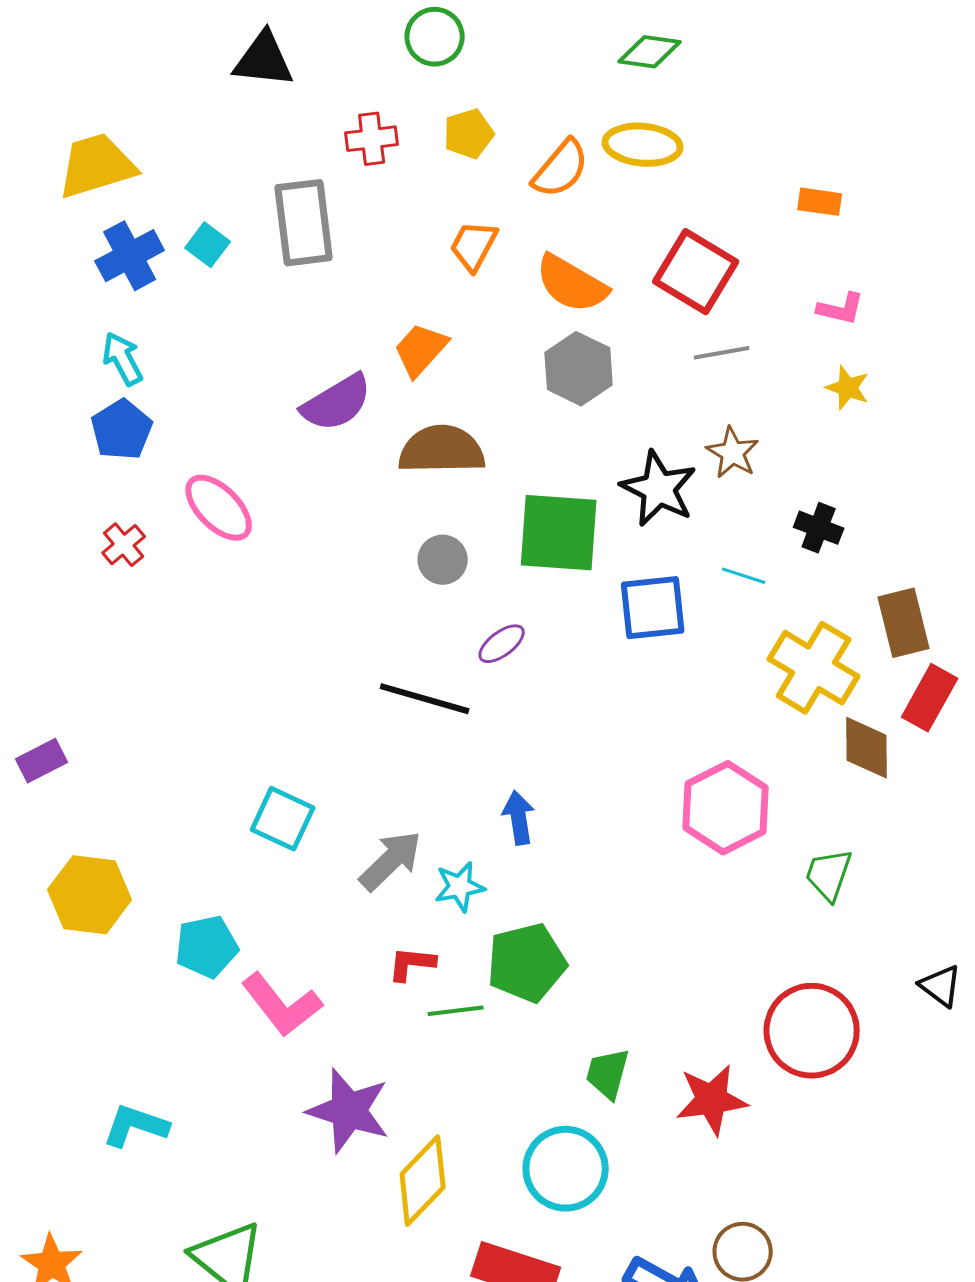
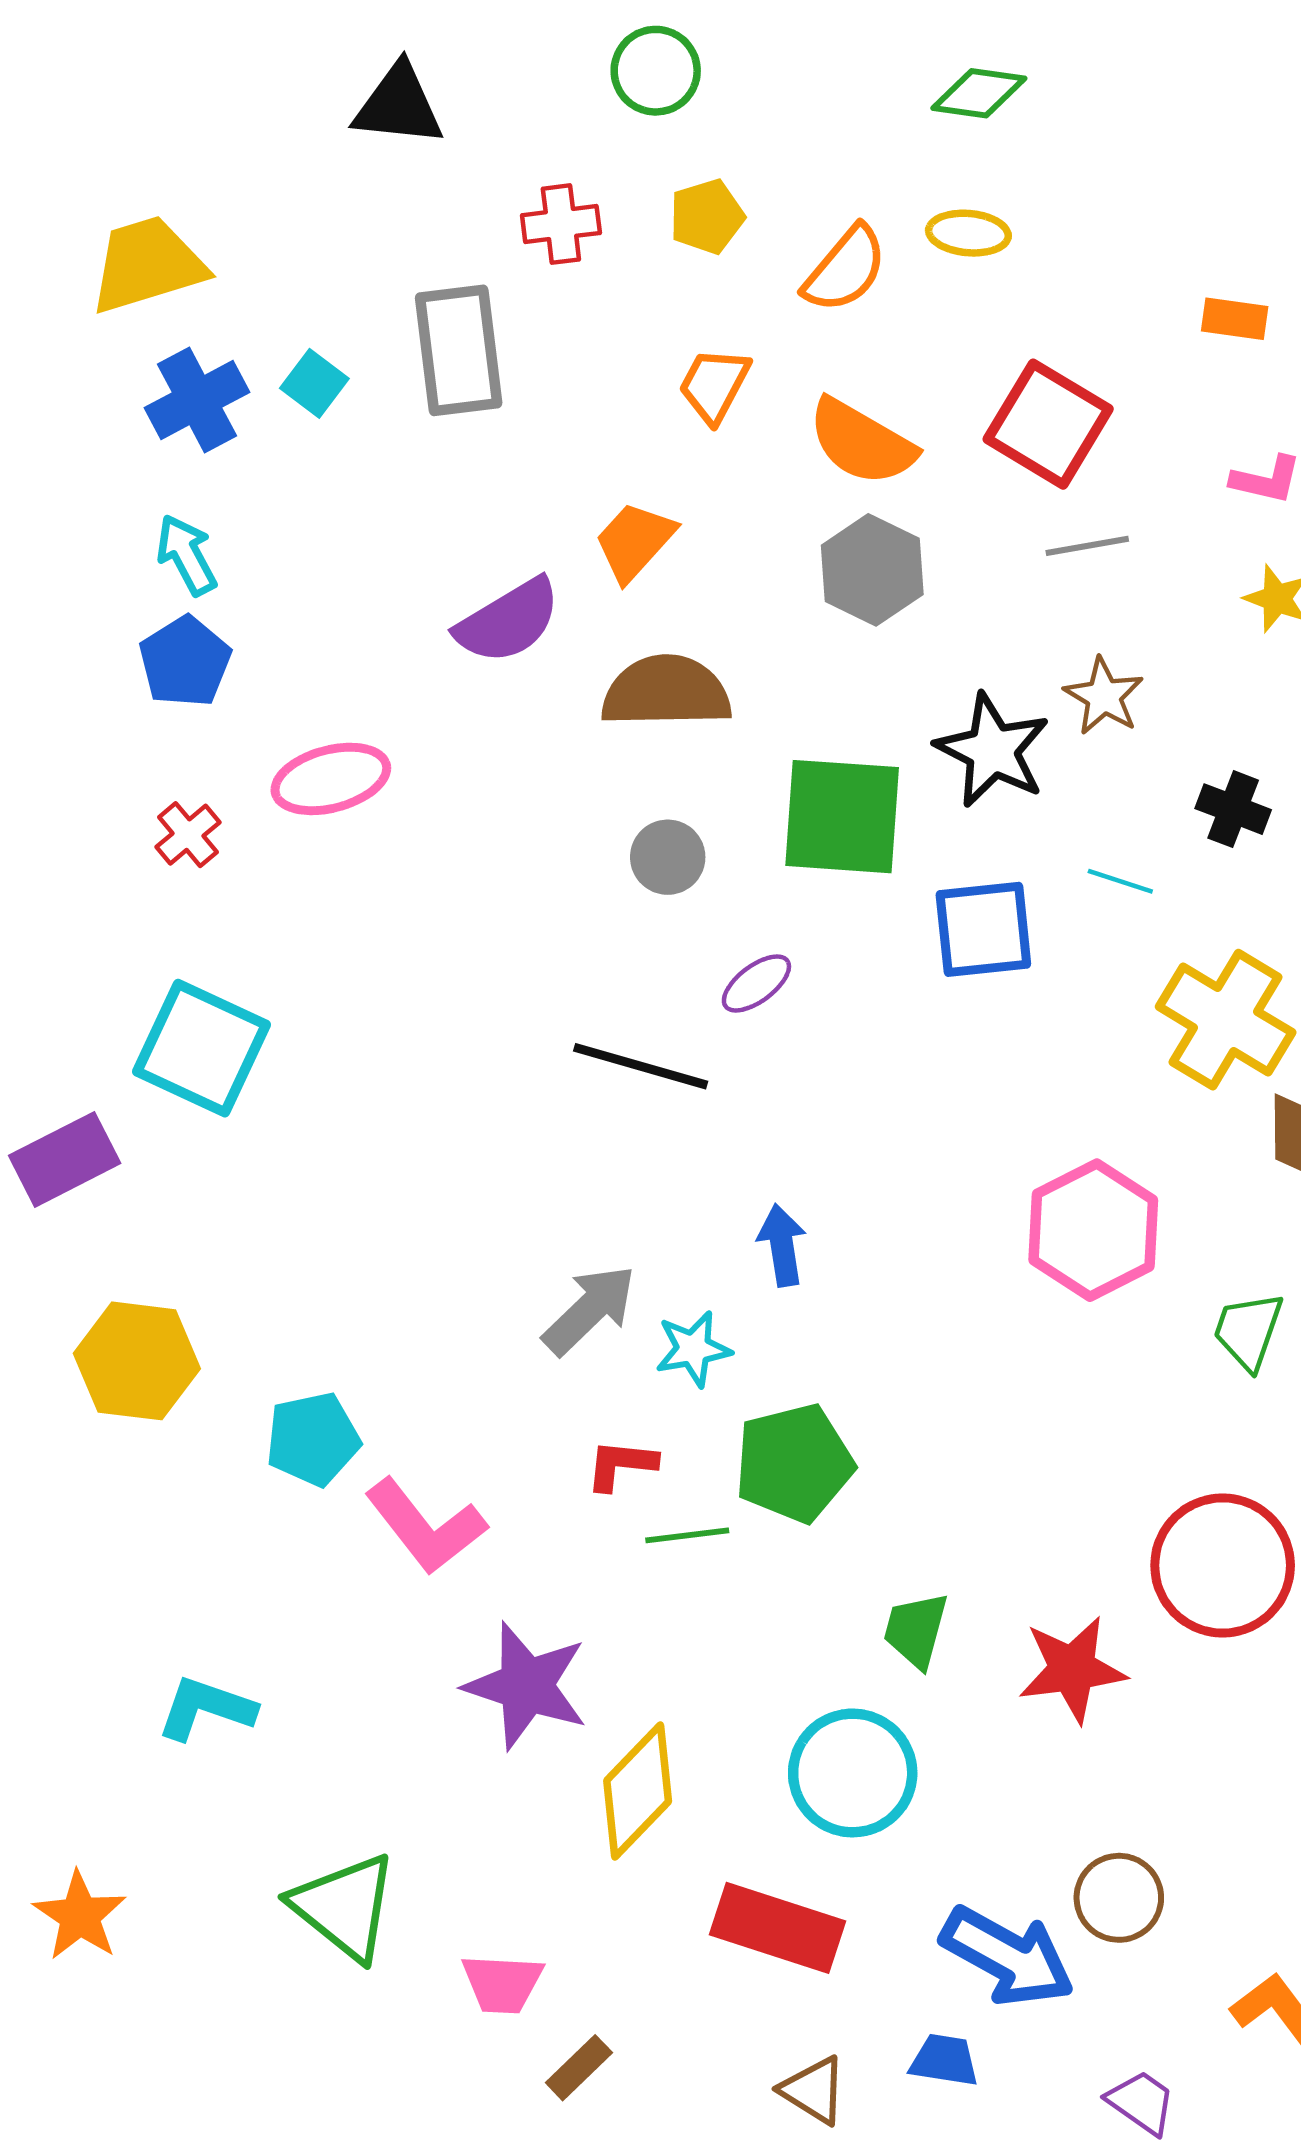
yellow ellipse: (643, 145) -> (968, 233), size x0.7
pink ellipse: (219, 508) -> (331, 779), turned -60
purple rectangle: (42, 761) -> (65, 1159), size x1.4
cyan square: (283, 819) -> (202, 1048), moved, size x1.4

